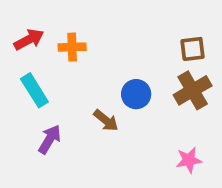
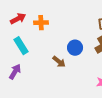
purple arrow: (50, 139) -> (15, 72), moved

